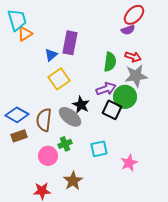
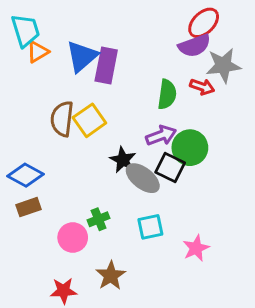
purple semicircle: (128, 30) -> (194, 46), size x1.5
blue triangle: (51, 55) -> (82, 56), moved, size x1.6
gray star: (136, 76) -> (223, 65), moved
gray ellipse: (70, 117) -> (143, 178), moved
brown semicircle: (44, 120) -> (62, 119), moved

